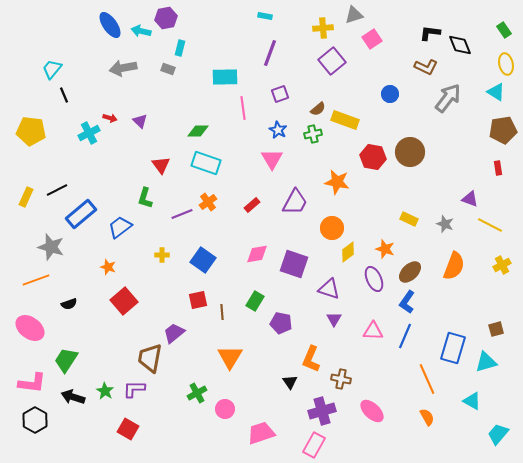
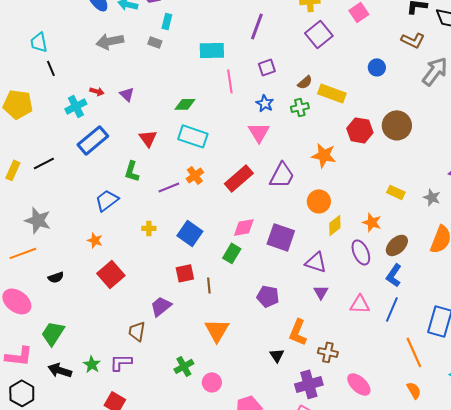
cyan trapezoid: (52, 69) -> (39, 42), turned -50
red rectangle: (252, 205) -> (239, 178), size x1.8
blue rectangle: (81, 214) -> (93, 140), moved
green rectangle: (255, 301) -> (232, 253), moved
brown trapezoid: (150, 358) -> (137, 331), size x0.7

